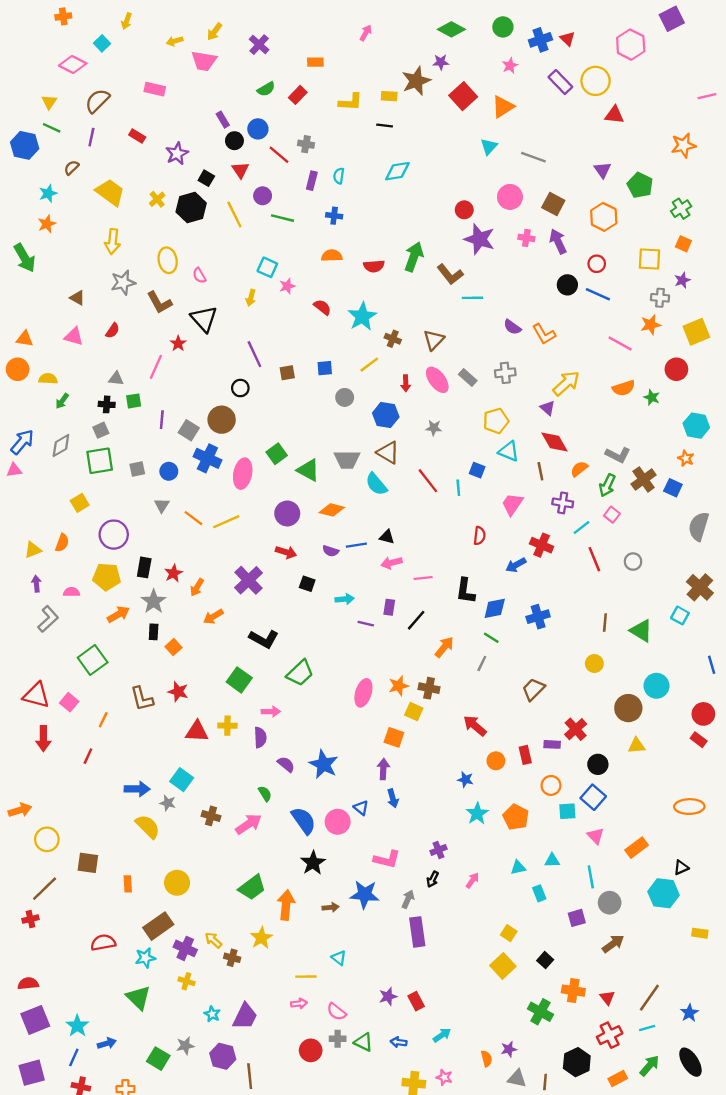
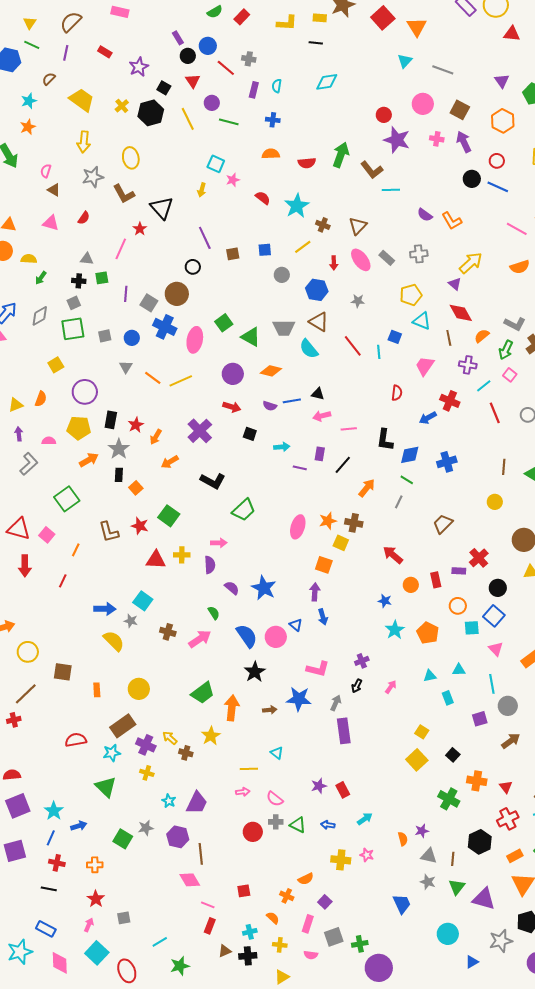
orange triangle: (503, 107) -> (417, 27), turned -30
pink semicircle: (199, 275) -> (46, 171), moved, turned 48
green square: (239, 680) -> (169, 516), moved

